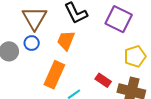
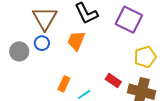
orange rectangle: (54, 75) -> (64, 84), moved, size x0.6

